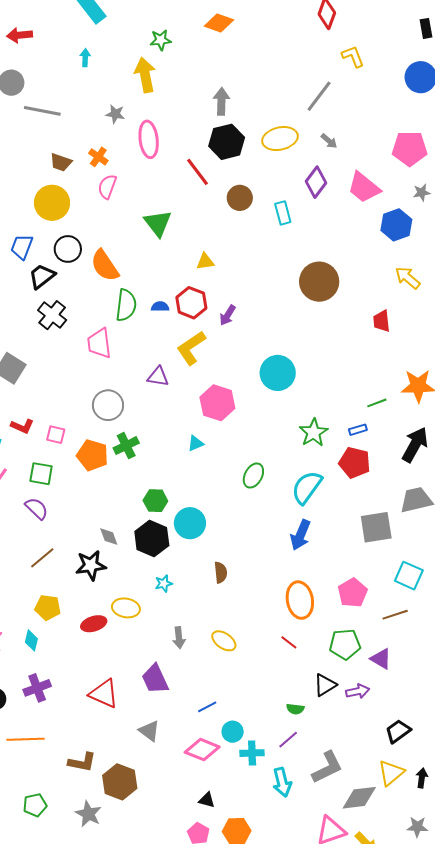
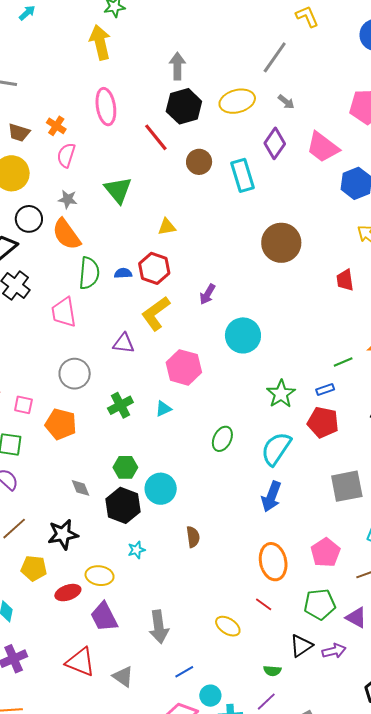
cyan arrow: (85, 58) -> (27, 13), moved, turned 48
gray star: (115, 114) -> (68, 199), moved
cyan rectangle: (283, 213) -> (243, 175), size x1.4
purple arrow: (228, 315) -> (207, 294), moved
green cross: (126, 446) -> (120, 405), moved
gray diamond: (109, 537) -> (81, 488), moved
yellow pentagon: (48, 607) -> (34, 568), moved
gray arrow: (179, 638) -> (159, 627), moved, size x1.5
yellow ellipse: (224, 641) -> (228, 626), moved
purple trapezoid: (155, 679) -> (104, 617), moved
gray triangle: (149, 731) -> (123, 677), moved

